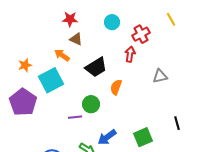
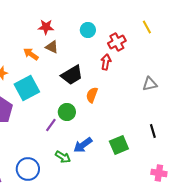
orange arrow: (62, 55) -> (31, 54), moved
gray triangle: (160, 76) -> (150, 84), moved
purple line: (75, 117) -> (51, 125), turned -48

